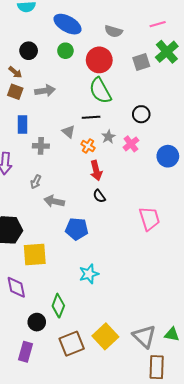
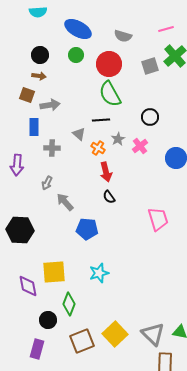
brown arrow: (15, 72) -> (39, 76), moved, turned -32
gray arrow: (45, 91) -> (50, 105), moved
gray arrow: (54, 201) -> (65, 202), turned 36
yellow square: (35, 254) -> (54, 272), moved

